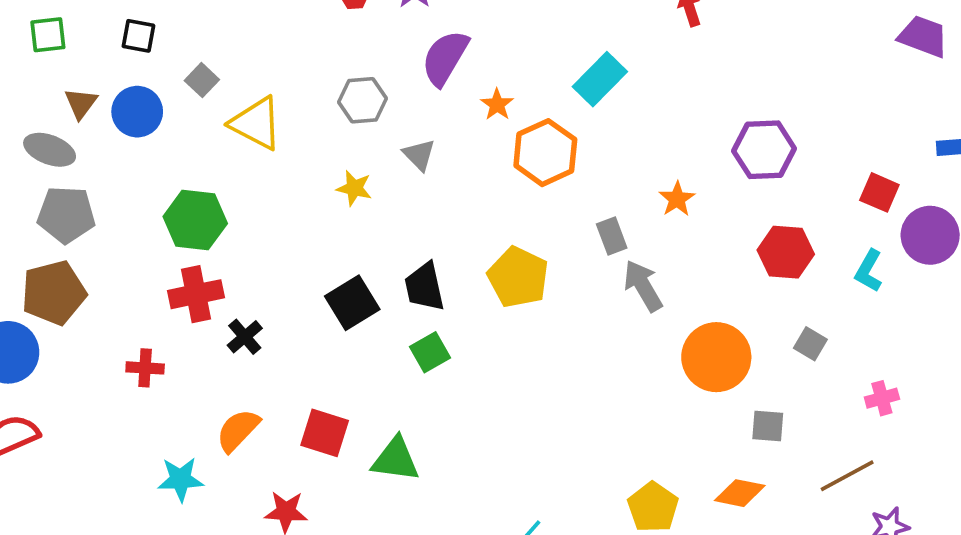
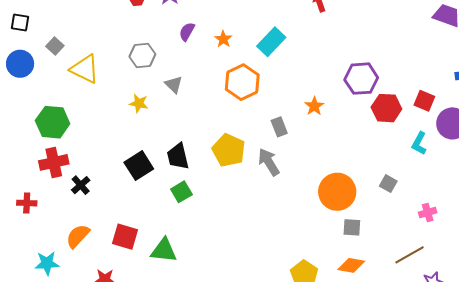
purple semicircle: (445, 58) -> (187, 32), size x0.6
orange star: (497, 104) -> (223, 39), moved
red hexagon: (786, 252) -> (386, 108), moved
gray arrow: (643, 286) -> (269, 162), moved
gray square: (768, 426) -> (352, 227), moved

